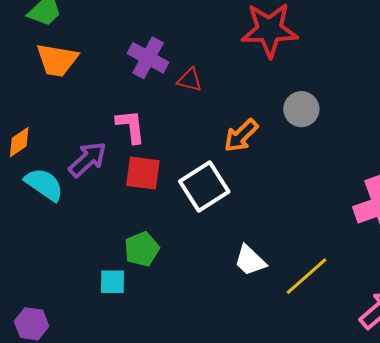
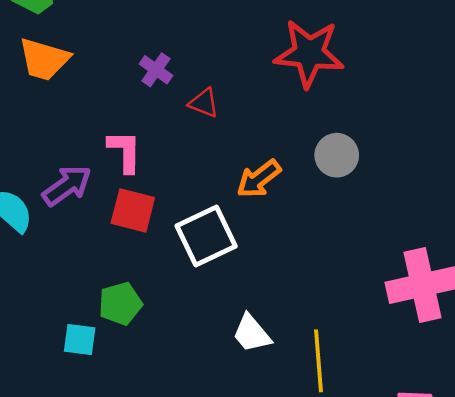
purple cross: (148, 58) -> (156, 70), size x0.7
yellow line: (306, 276) -> (319, 361), turned -60

